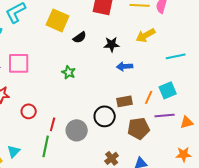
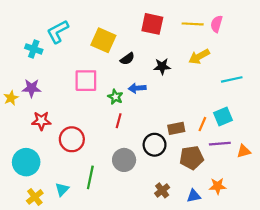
pink square: (19, 63) -> (86, 81), moved
blue arrow: (125, 66) -> (137, 88), moved
red circle: (29, 111) -> (72, 139), size x1.5
red line: (53, 124) -> (119, 121), moved
cyan triangle: (14, 151) -> (62, 189), moved
orange star: (184, 154) -> (218, 186), moved

